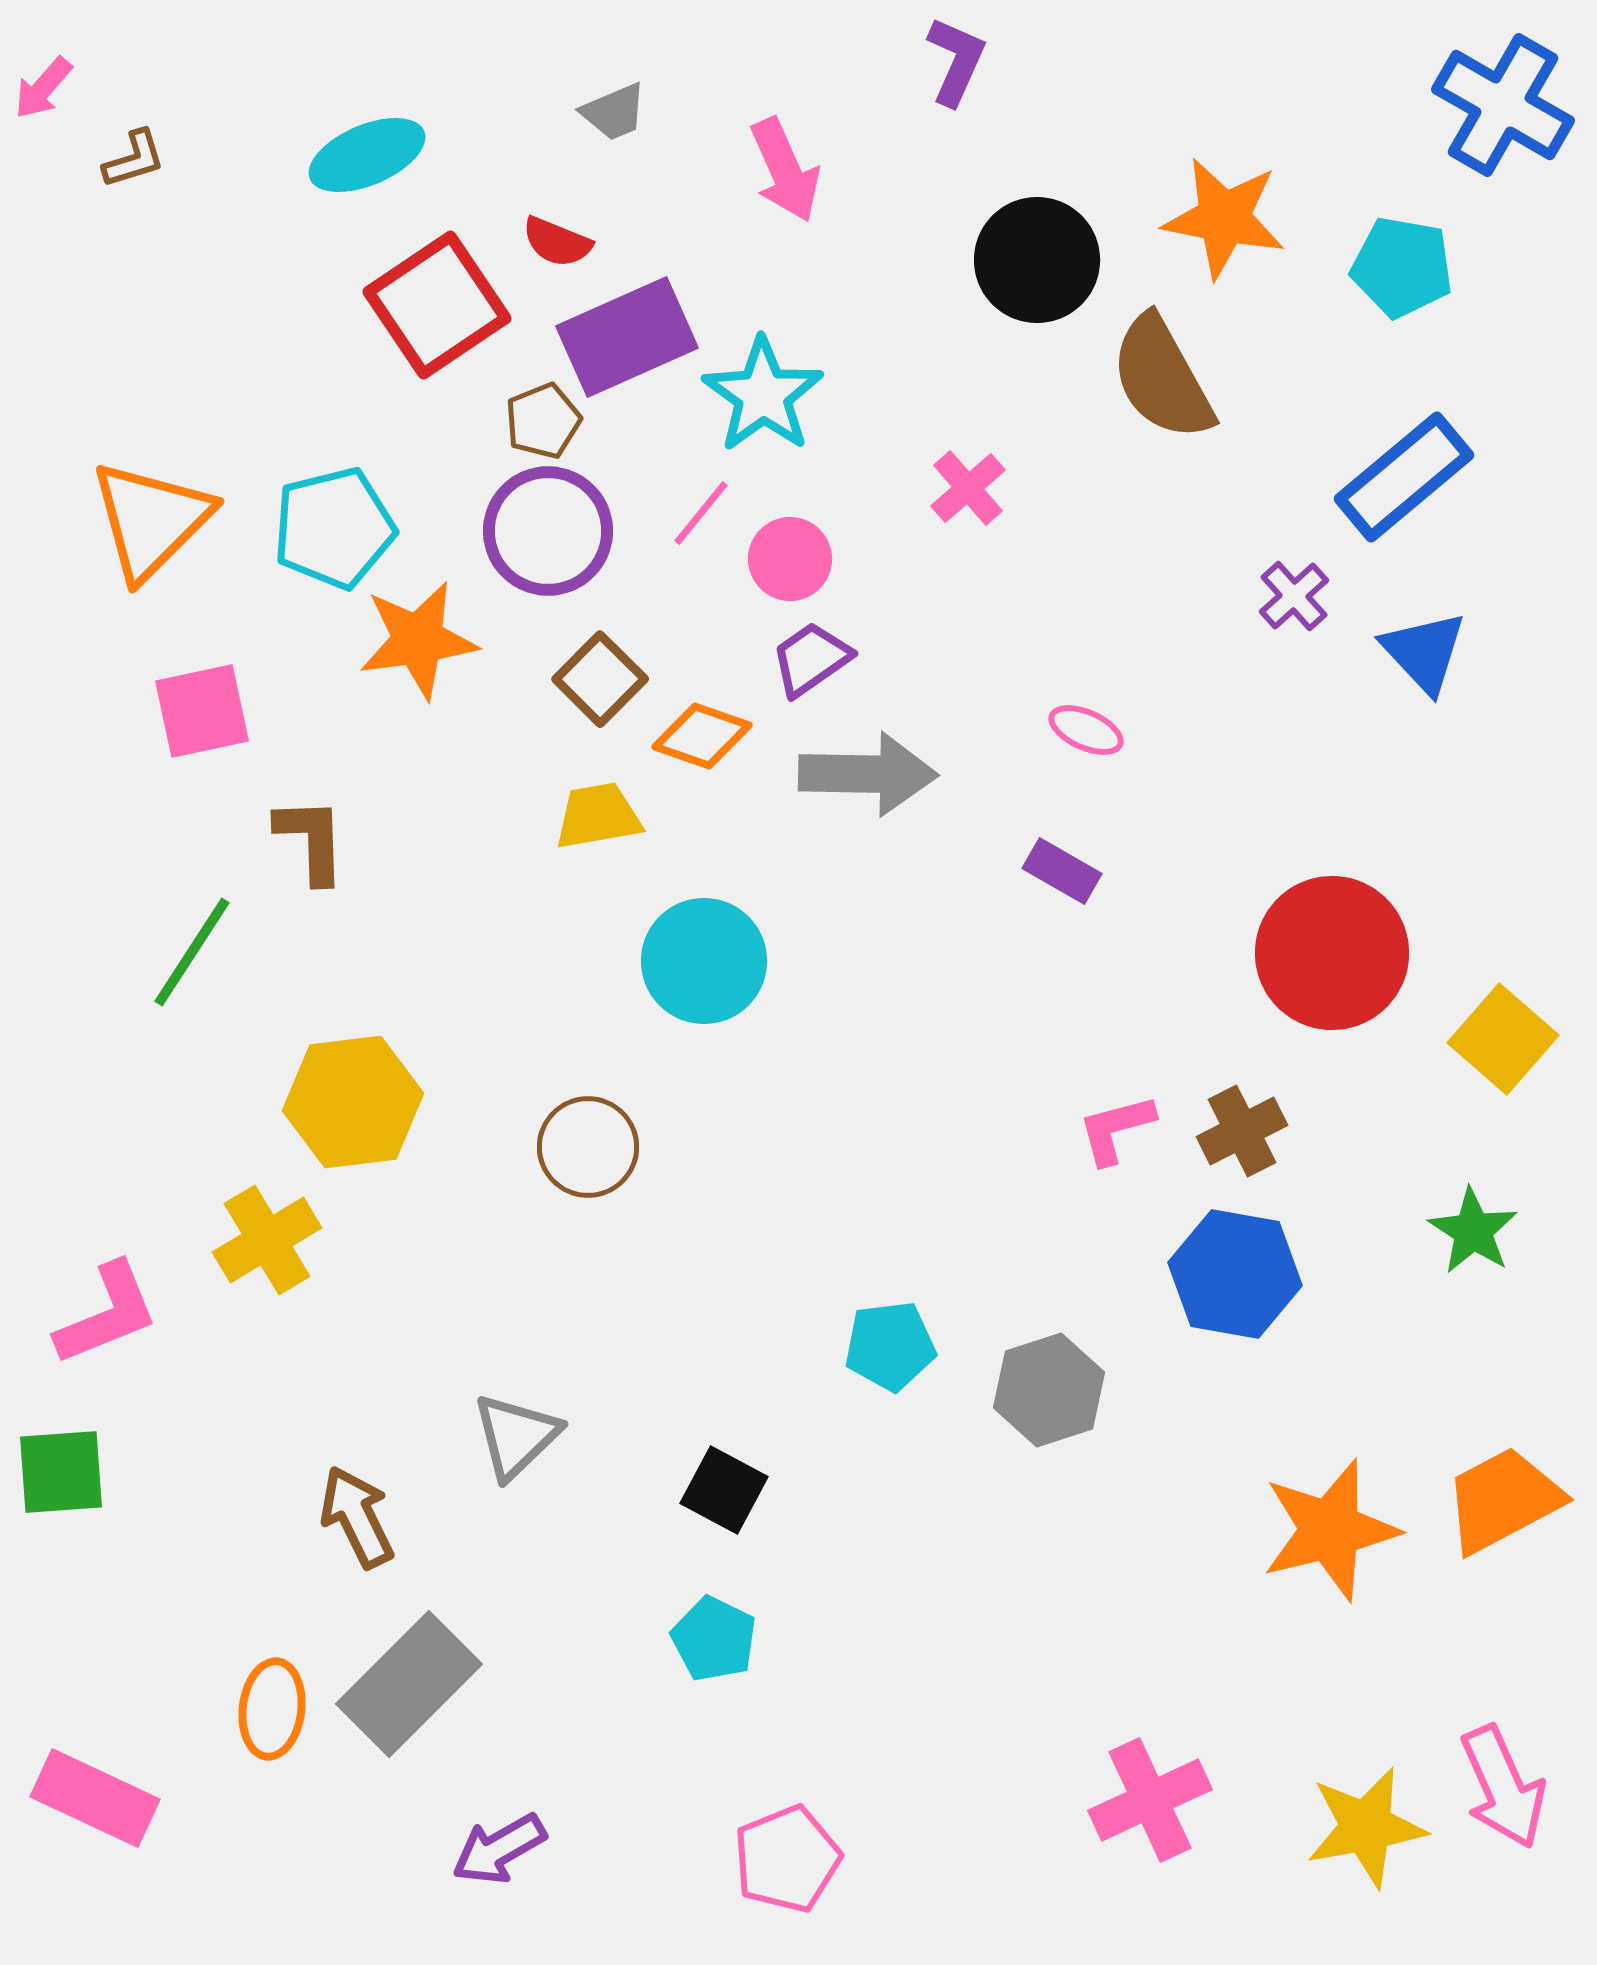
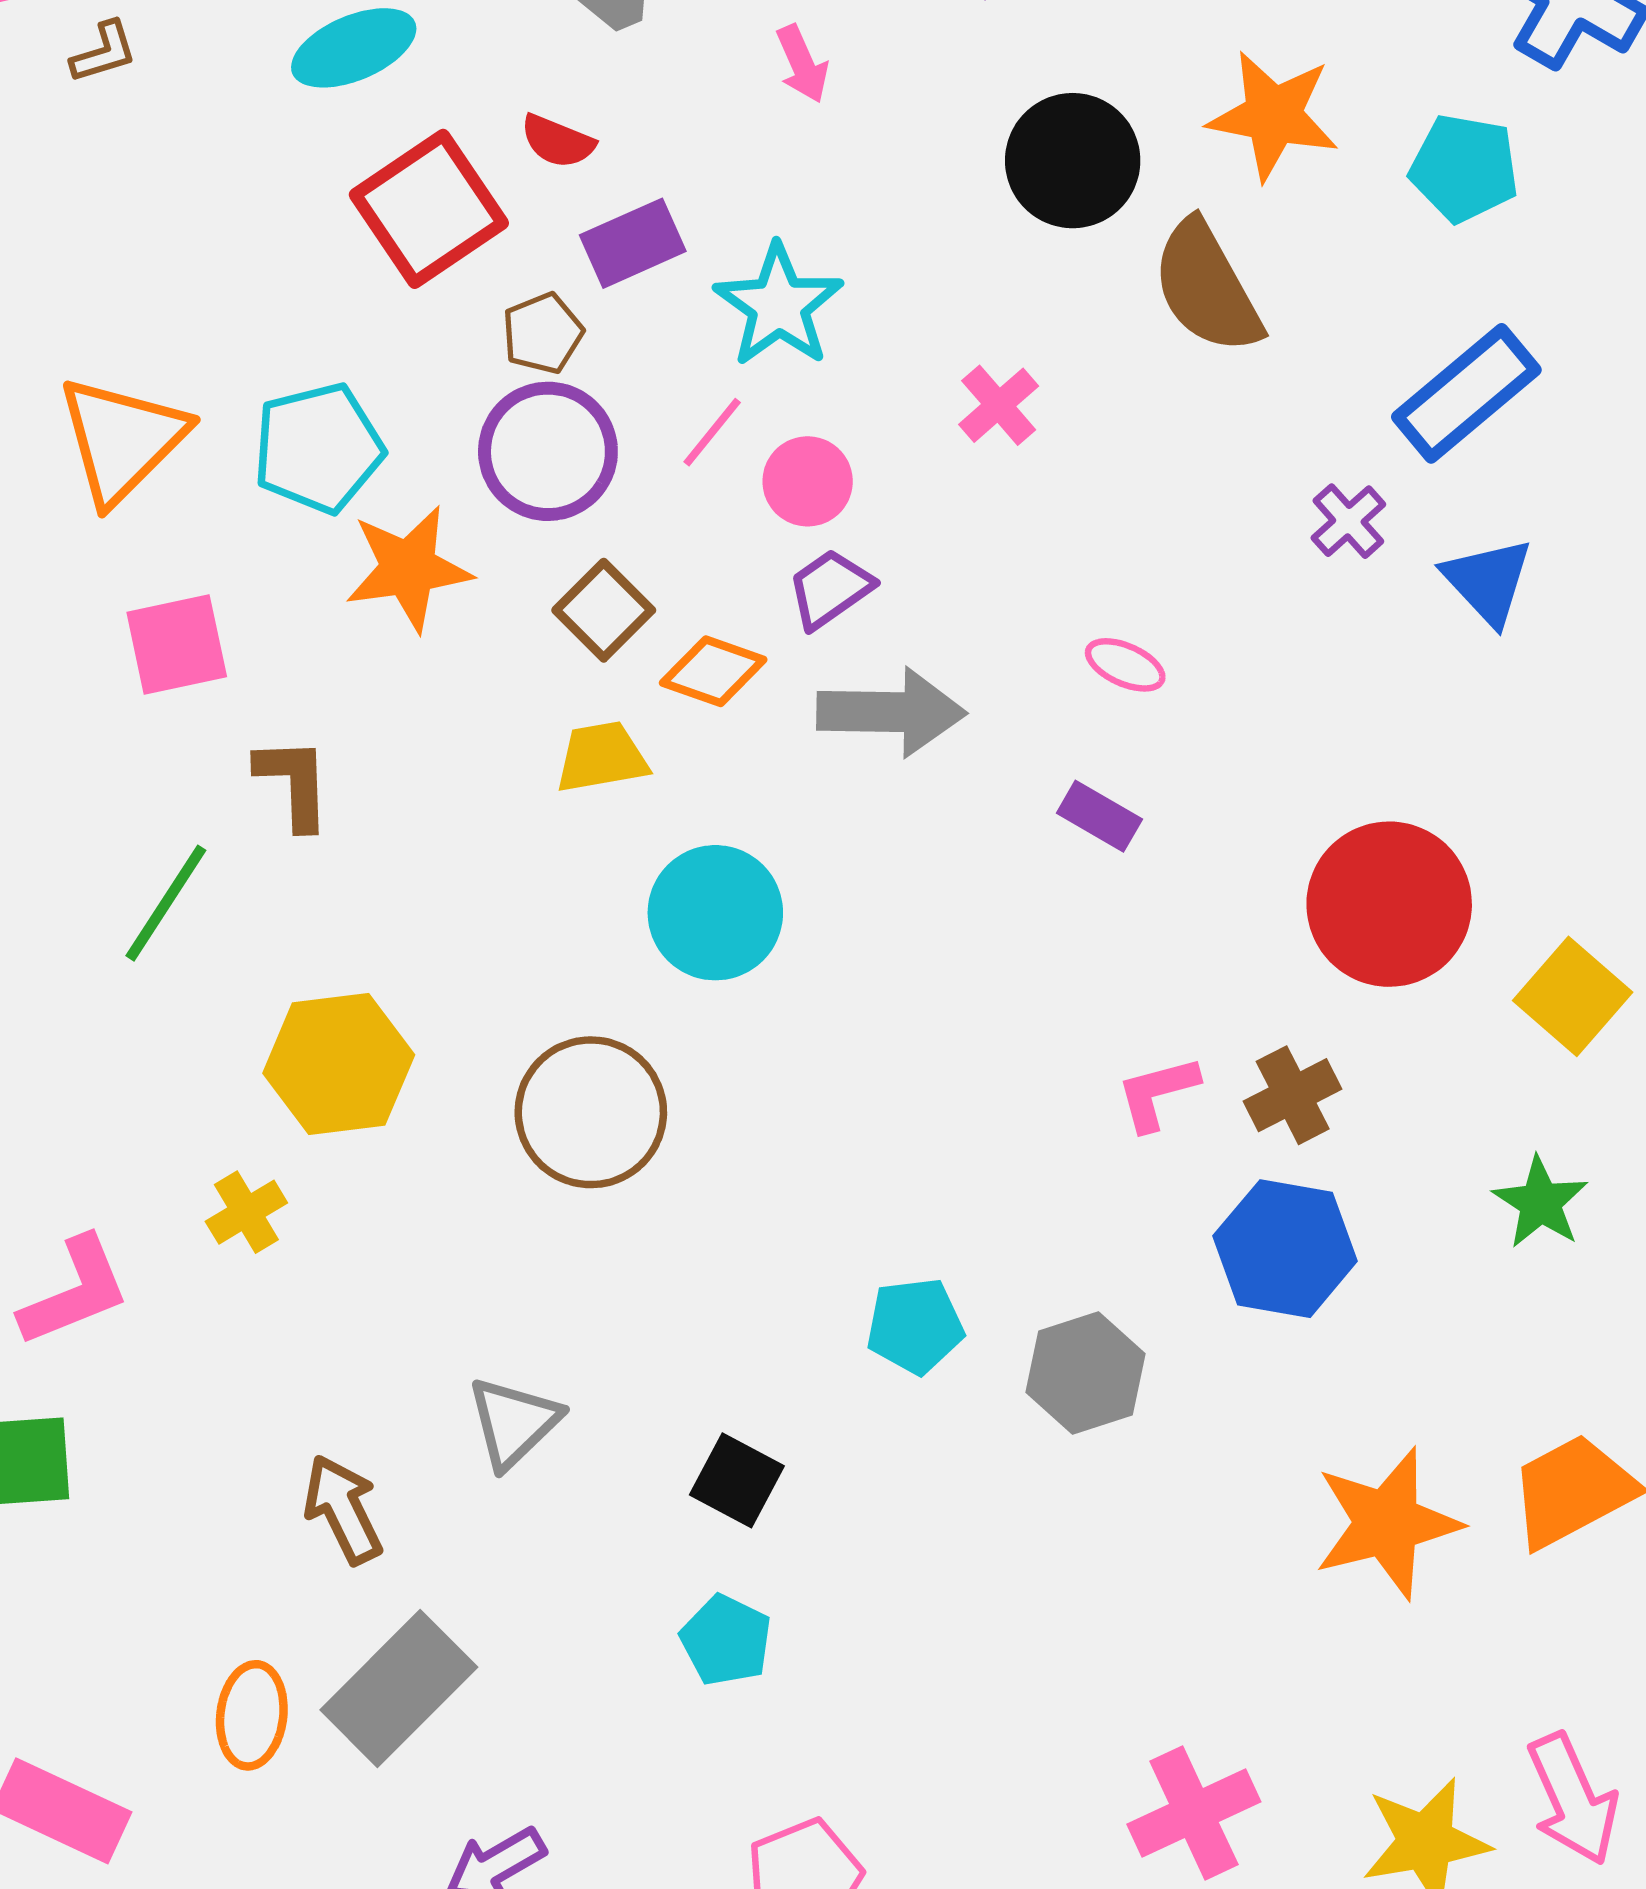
pink arrow: (785, 170) -> (802, 64), size x0.7
purple rectangle: (627, 337) -> (633, 243), size x0.7
brown circle: (588, 1147) -> (591, 1112), size x1.4
yellow cross: (267, 1240) -> (246, 1212), size x0.7

